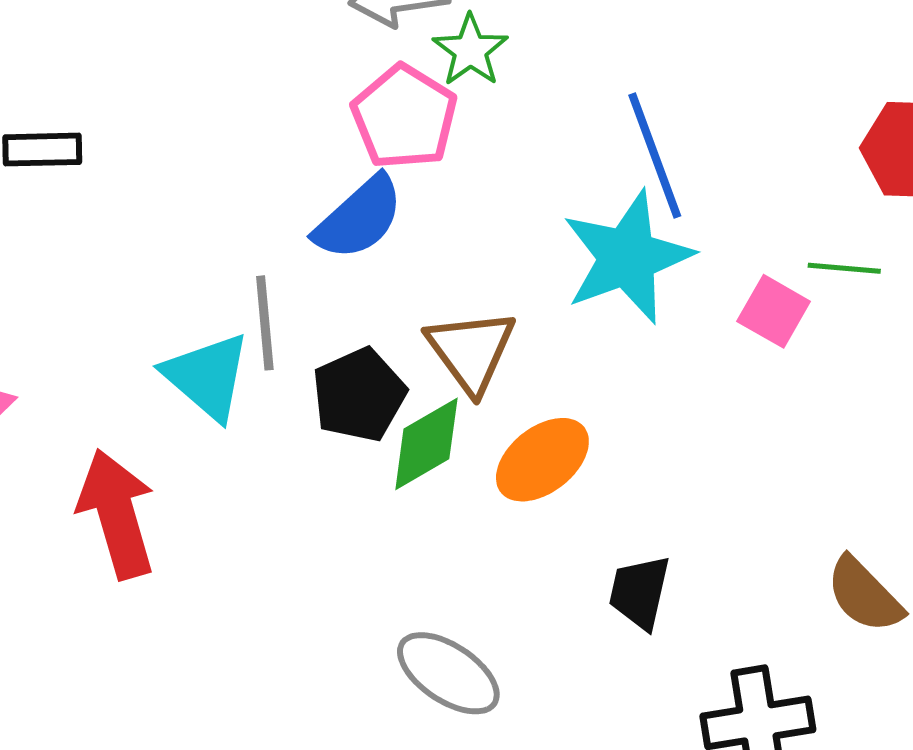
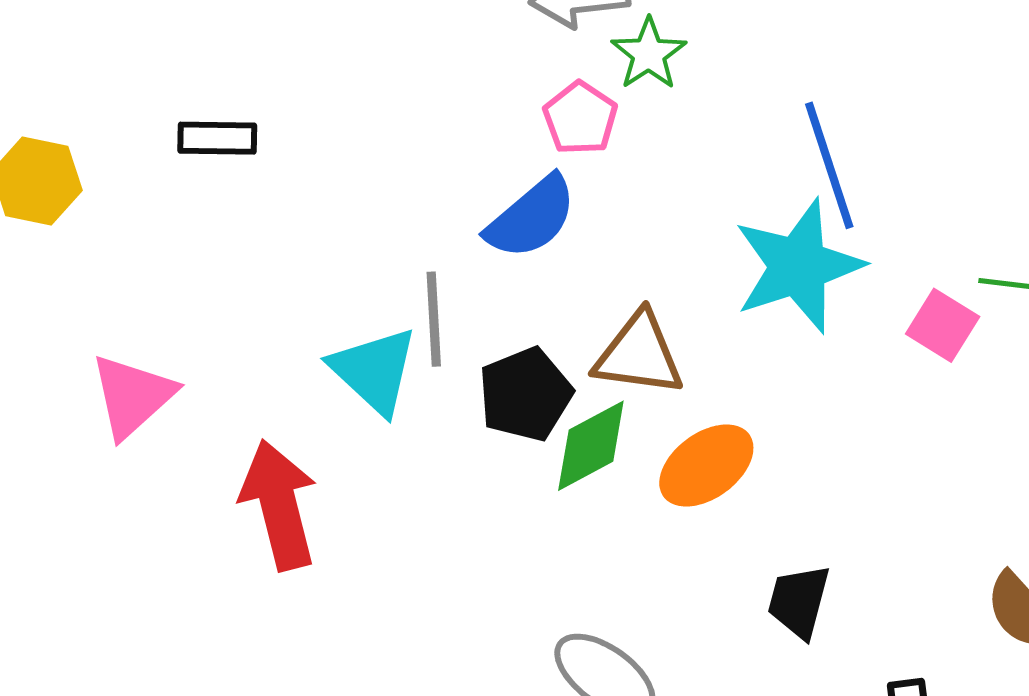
pink pentagon: (404, 117) -> (580, 118), size x0.7
brown triangle: (471, 351) -> (639, 354), turned -48

